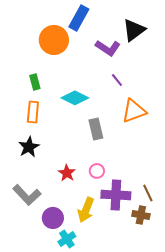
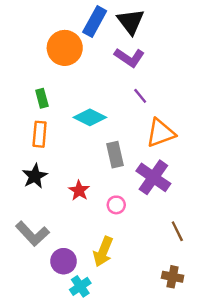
black triangle: (134, 30) -> (131, 22), moved, turned -30
red star: (67, 173) -> (79, 191), moved
purple cross: (116, 195) -> (153, 177), moved, turned 32
brown cross: (141, 215) -> (173, 277), moved

